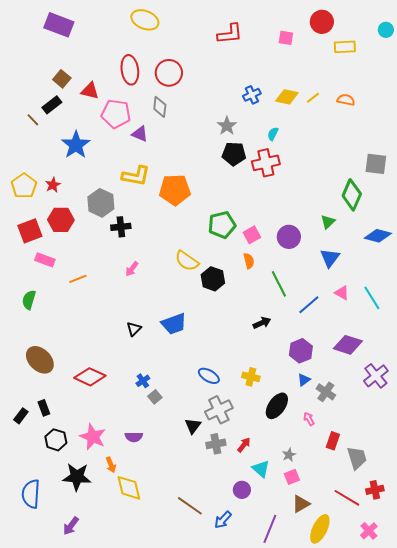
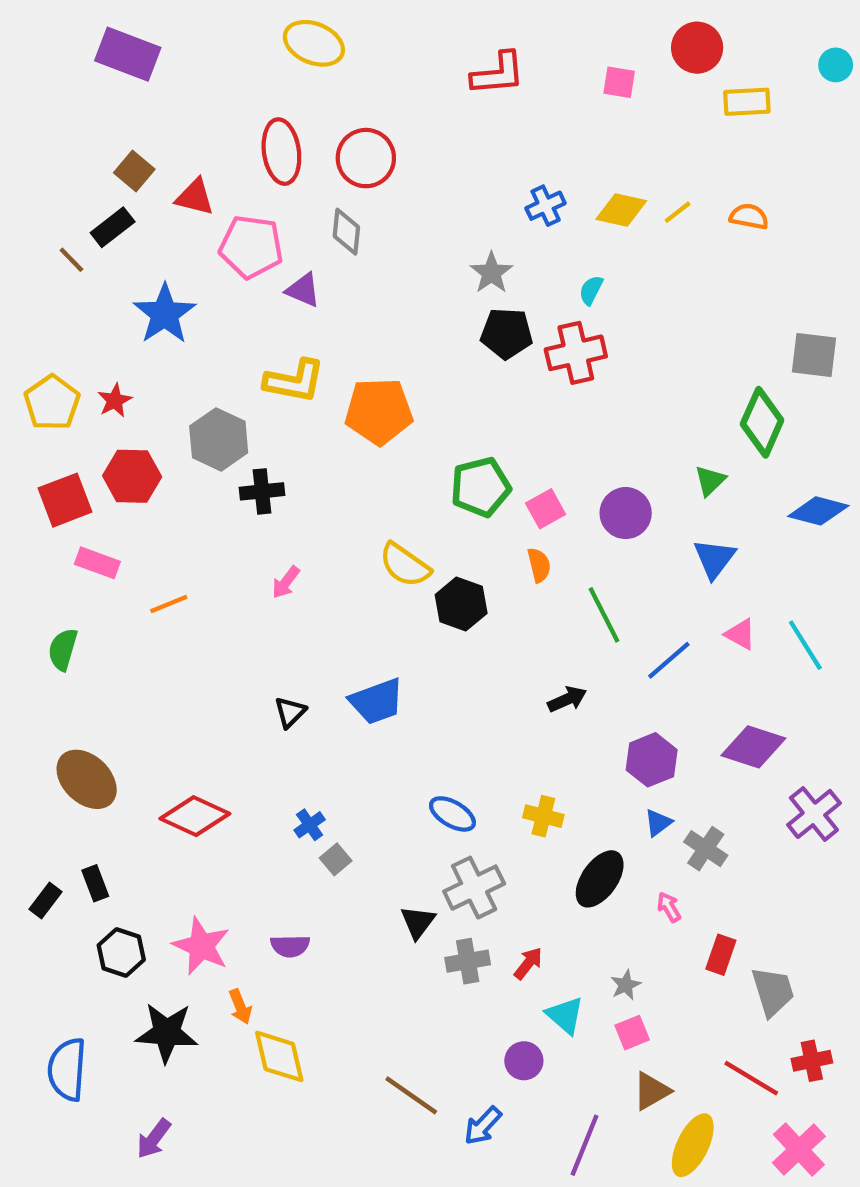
pink cross: (369, 531) -> (799, 1150), size x1.4

